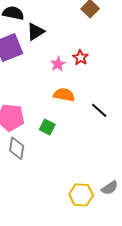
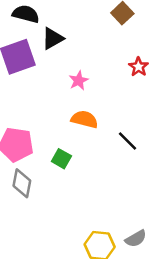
red star: (80, 58) -> (138, 67), moved

